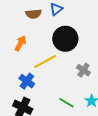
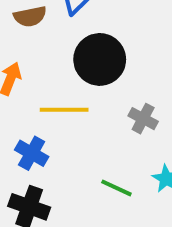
yellow line: (45, 61) -> (64, 110), turned 35

